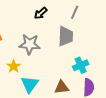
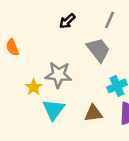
gray trapezoid: (66, 36) -> (98, 50), turned -40
gray star: (30, 44) -> (59, 75), moved

